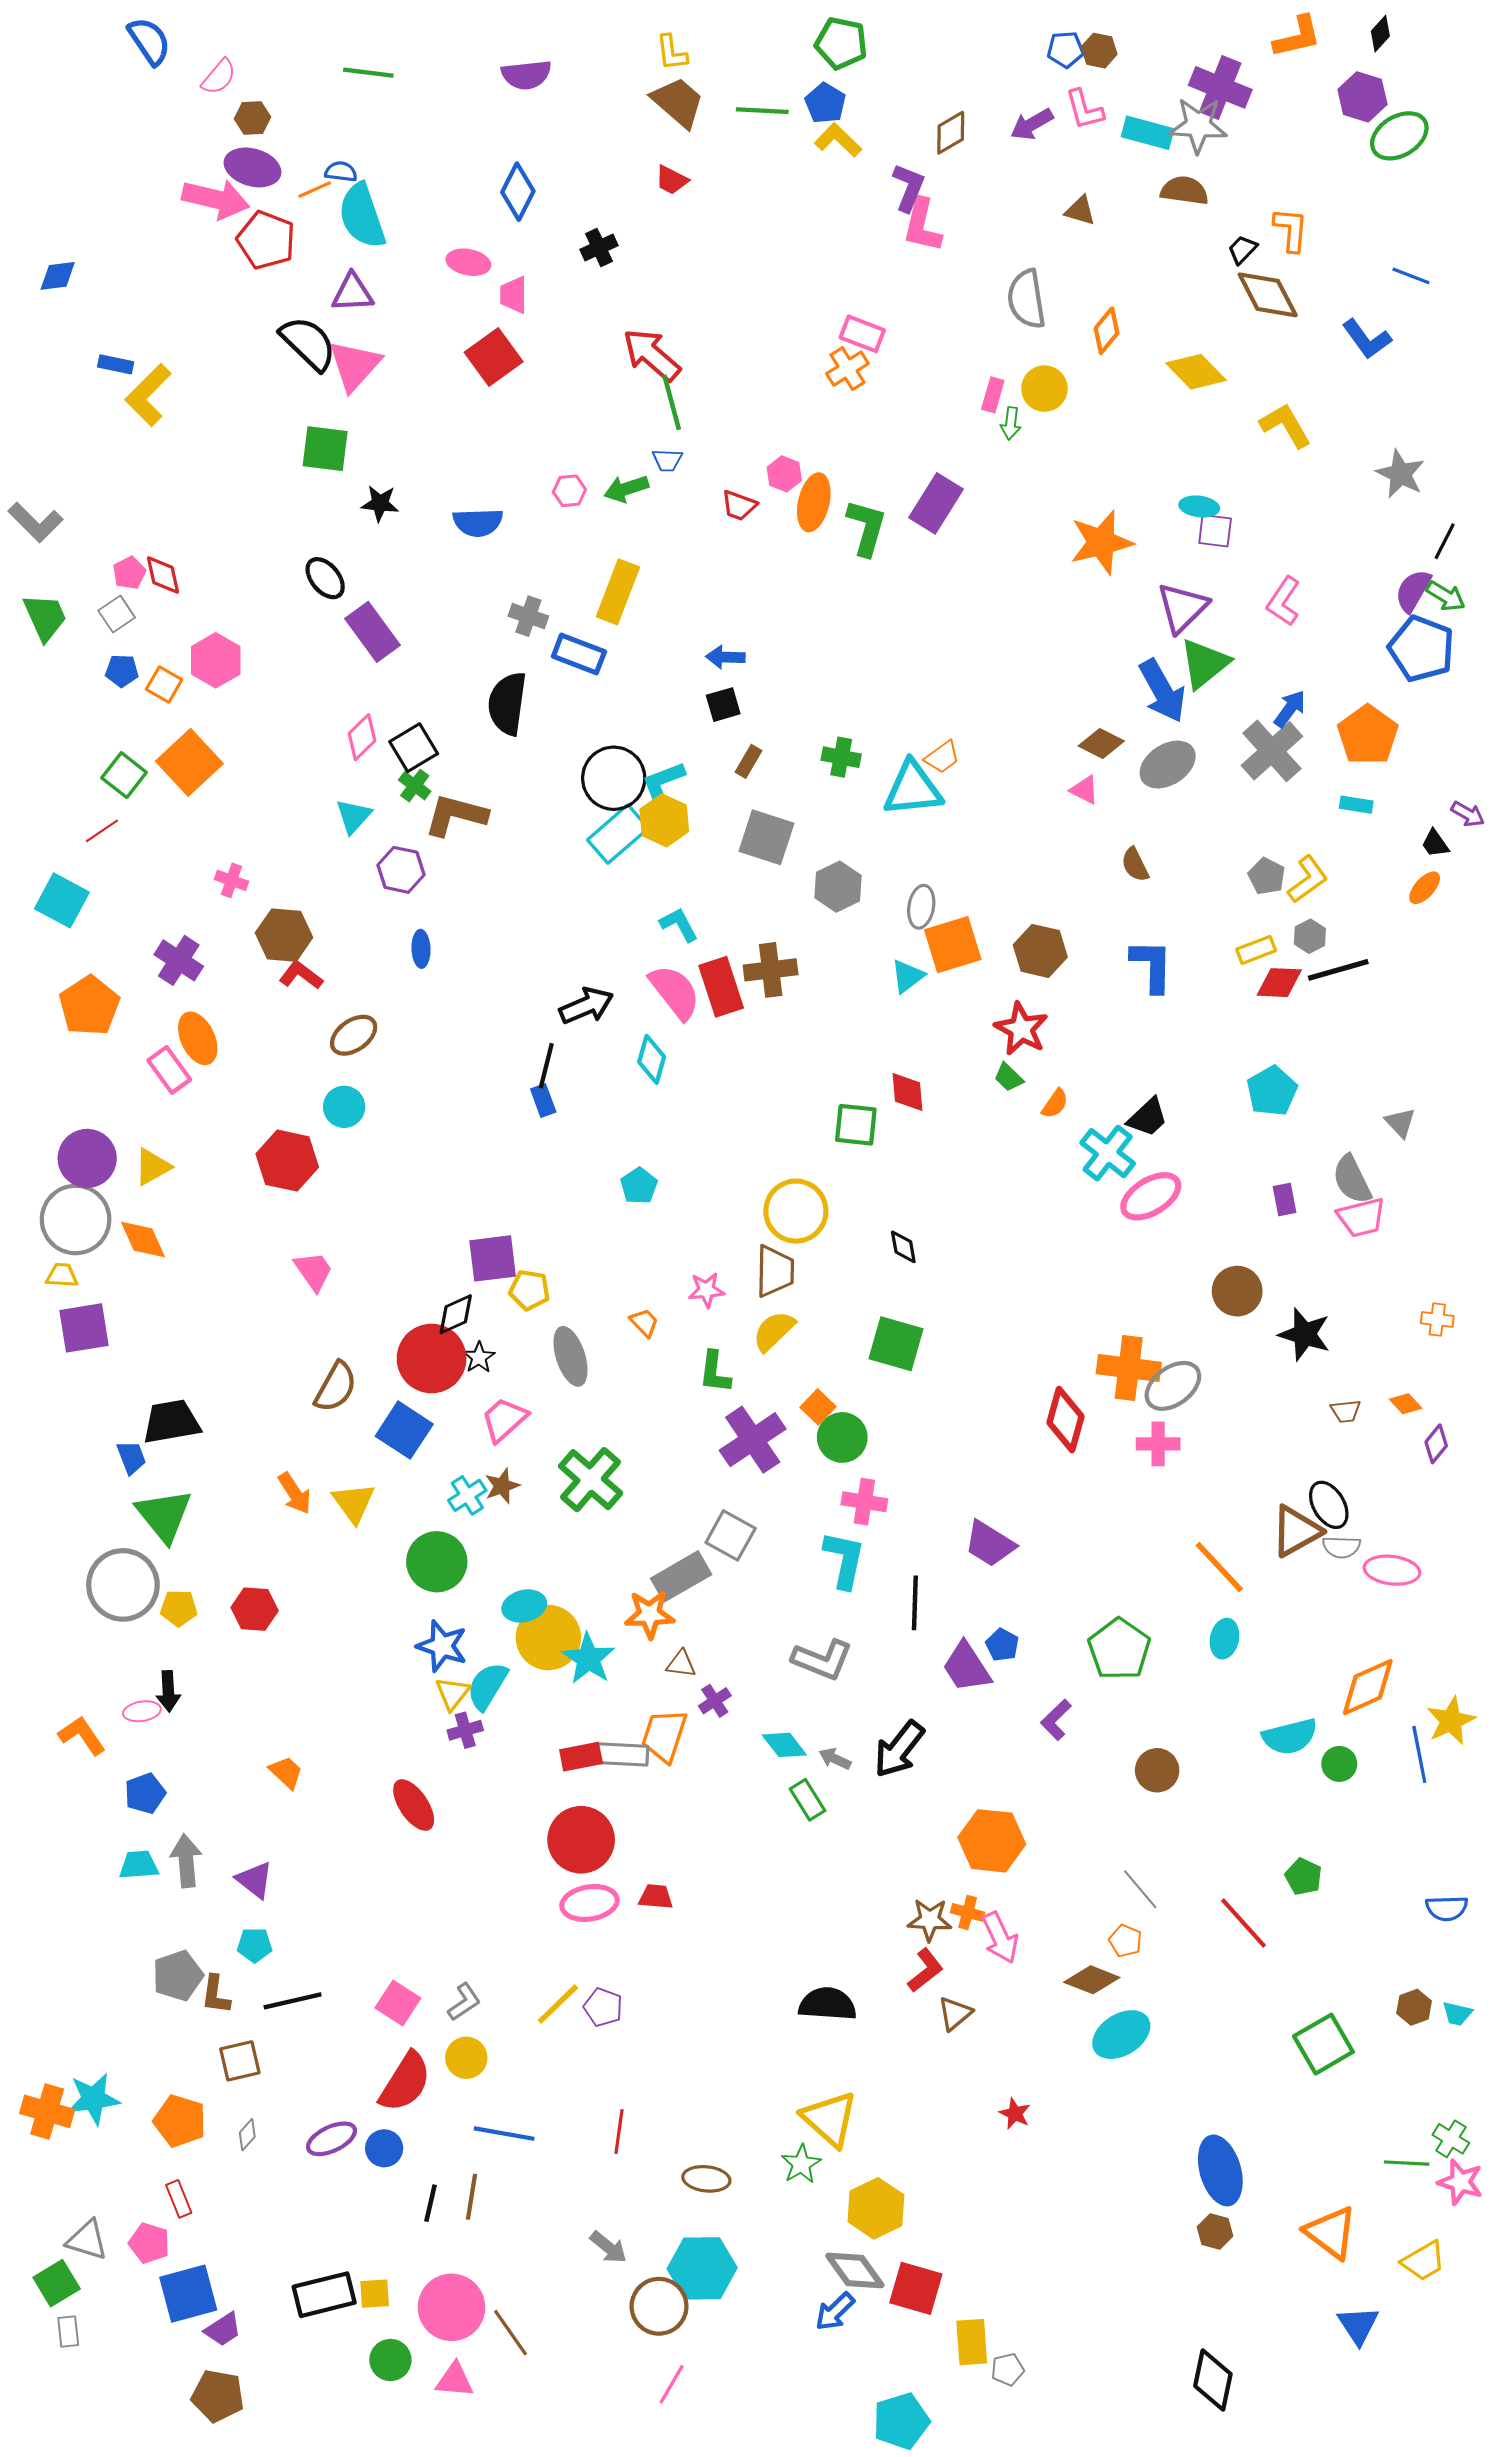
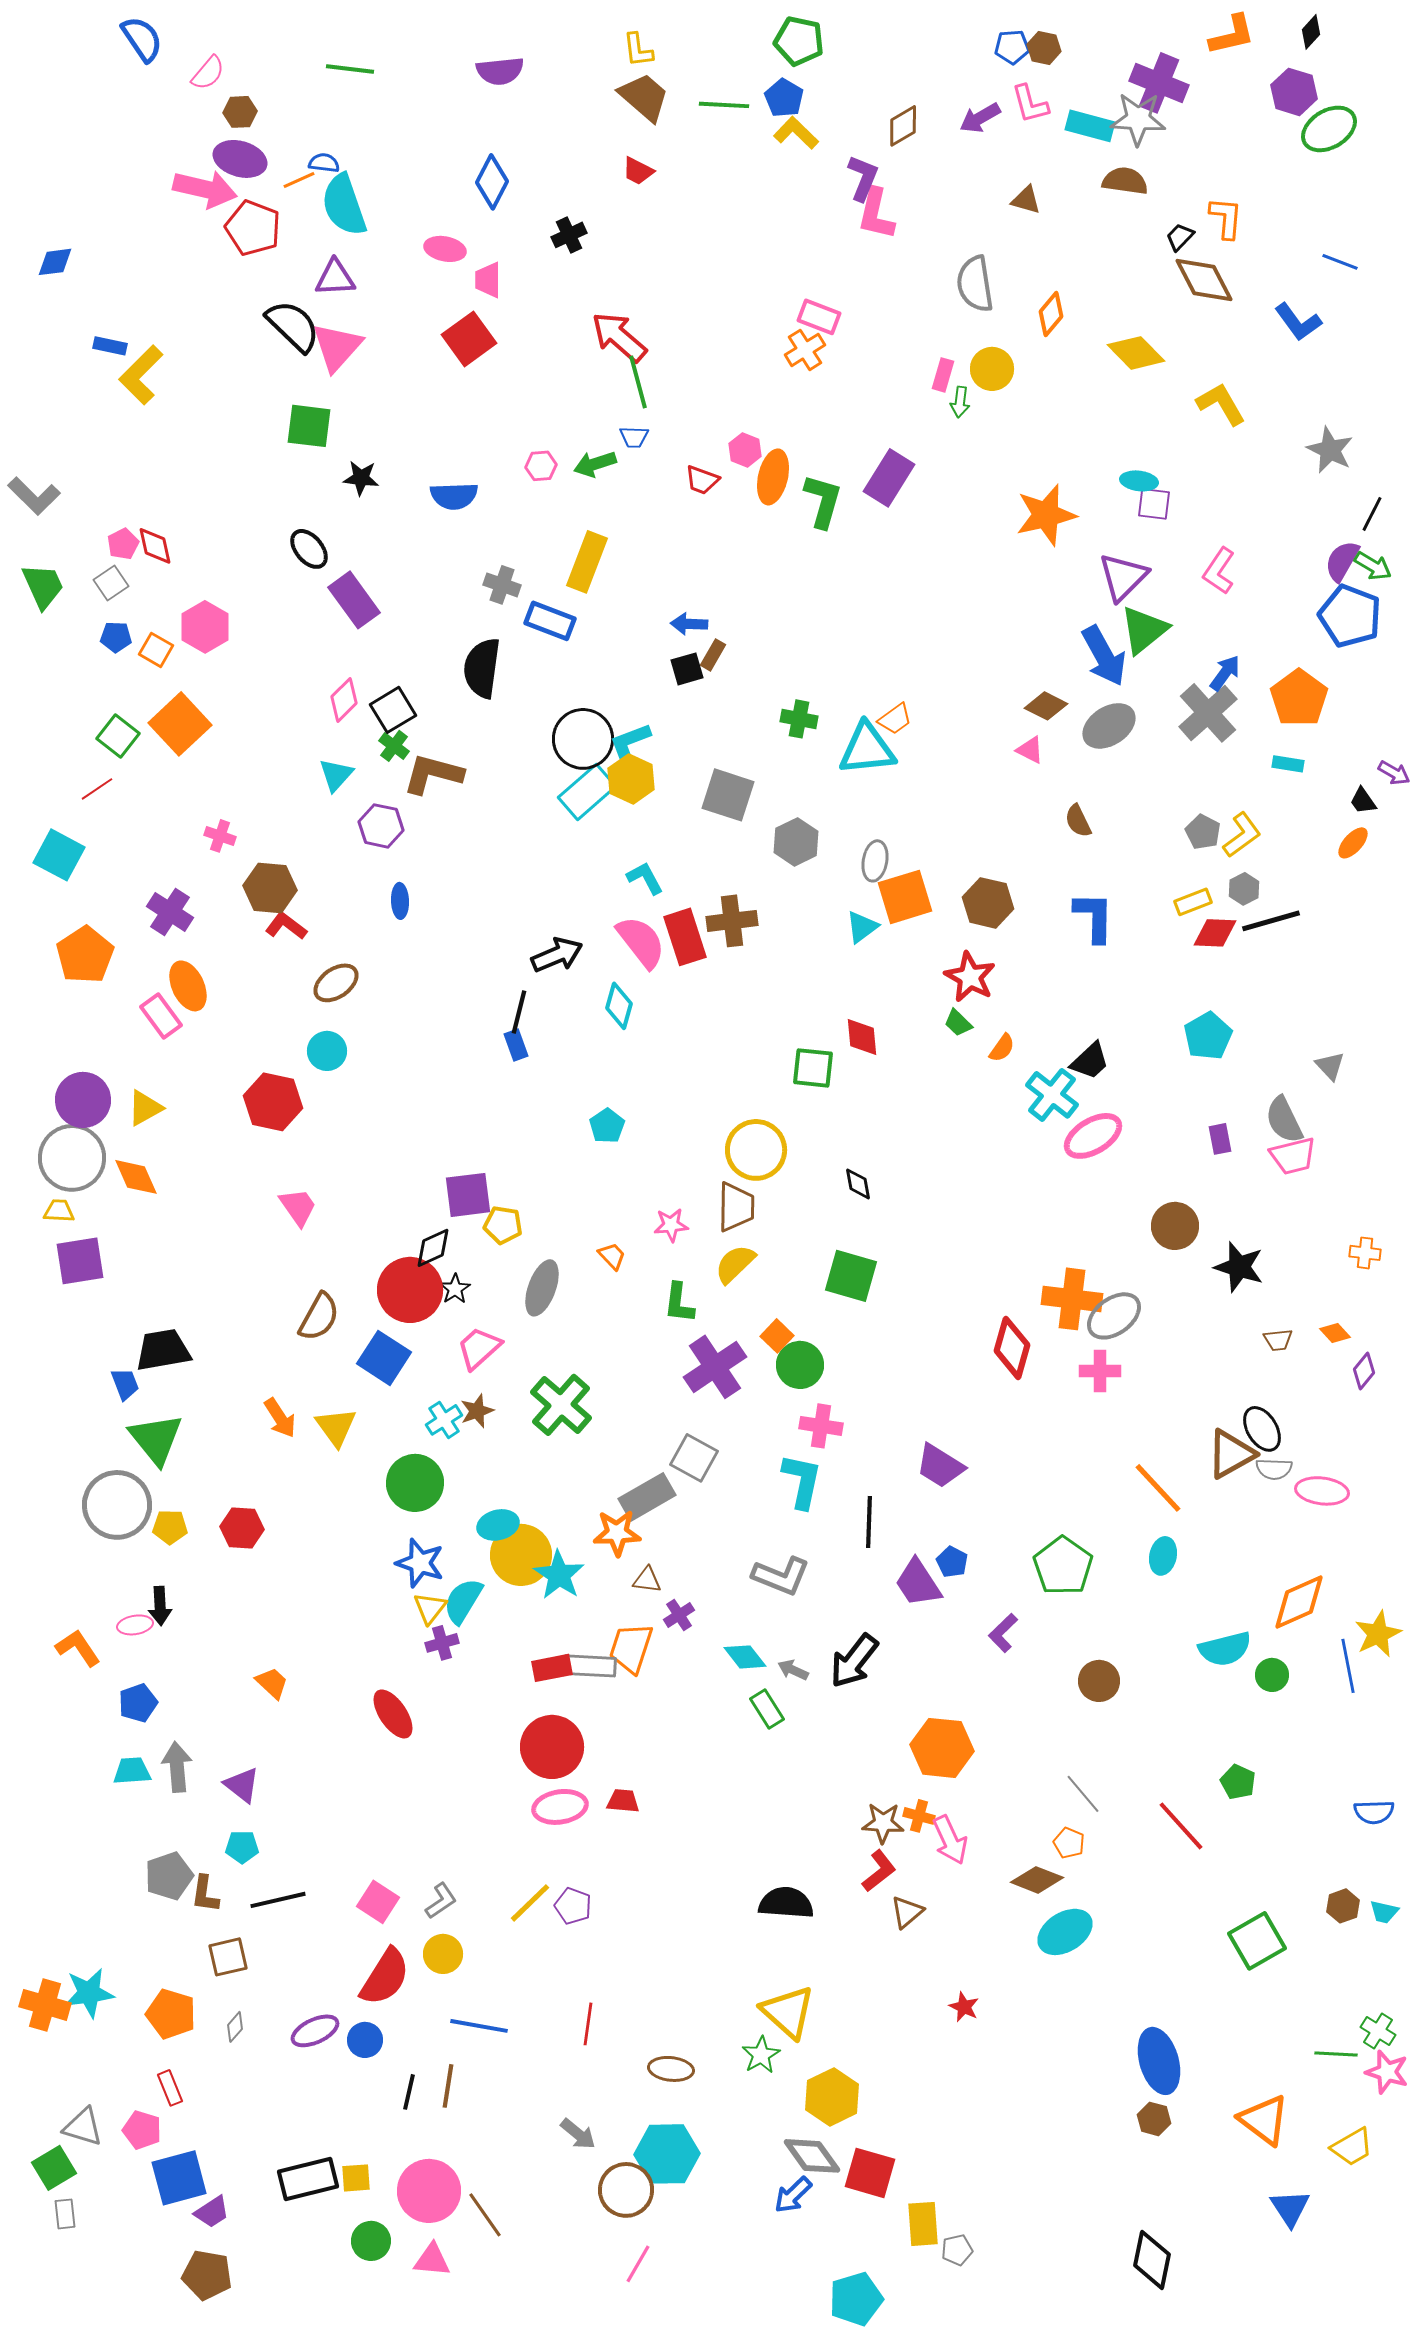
brown rectangle: (748, 761) -> (713, 655), moved
gray ellipse: (571, 1356) -> (542, 1288), turned 38

